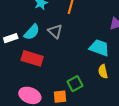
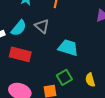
cyan trapezoid: (99, 48) -> (68, 48), moved
yellow semicircle: (103, 71) -> (90, 80), moved

